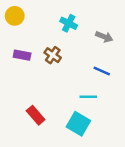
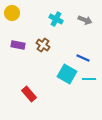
gray arrow: (104, 37) -> (85, 20), moved
cyan line: (88, 97) -> (89, 79), moved
cyan square: (78, 124) -> (67, 74), moved

